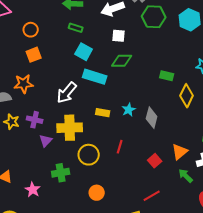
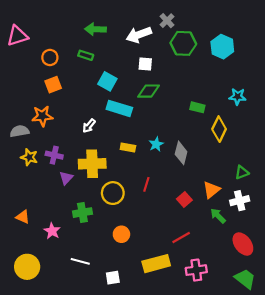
green rectangle: (76, 28) -> (86, 55), moved
white arrow: (67, 93) -> (89, 126), size x0.6

